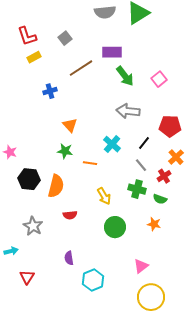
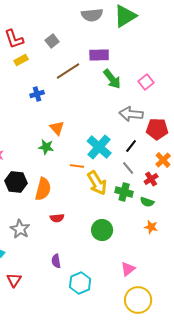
gray arrow: (128, 111) -> (131, 114), moved
cyan cross: (112, 144) -> (99, 147), size x1.4
green star: (65, 151) -> (46, 147), moved
yellow arrow: (104, 196) -> (97, 183), moved, size x1.4
orange star: (154, 224) -> (151, 227), moved

